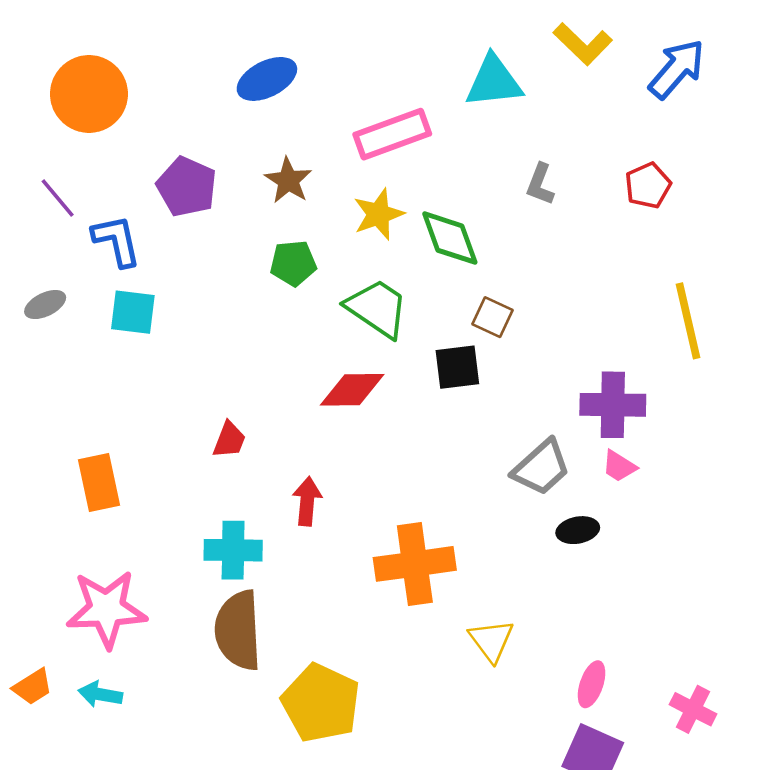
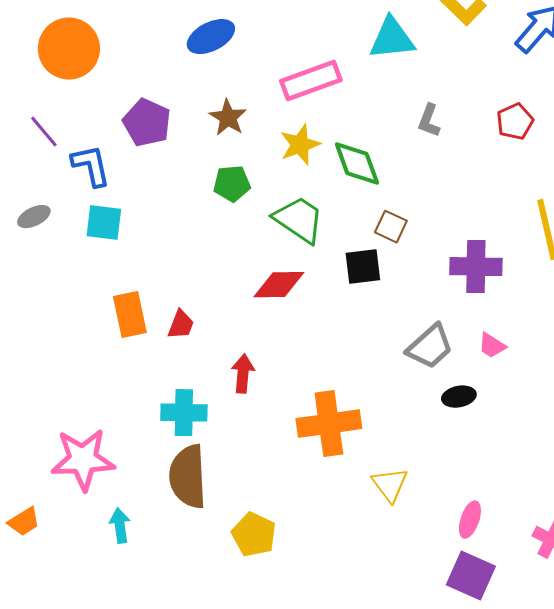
purple cross: (613, 405) -> (476, 267), moved
orange rectangle: (99, 482) -> (130, 315), moved
cyan arrow: (100, 694) -> (120, 526), moved, turned 72
yellow pentagon: (321, 703) -> (254, 535), size x0.7

